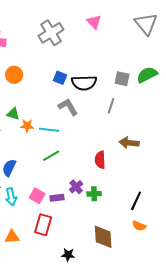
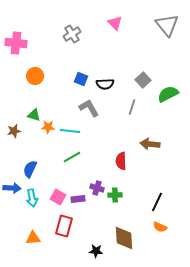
gray cross: (51, 33) -> (72, 34), size x0.7
green semicircle: (147, 75) -> (168, 94), moved
gray square: (122, 79) -> (143, 80), turned 35
black semicircle: (84, 83) -> (105, 84), size x0.7
purple cross: (76, 187) -> (97, 188), turned -32
black star: (68, 255) -> (96, 251), moved

